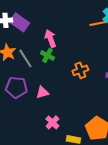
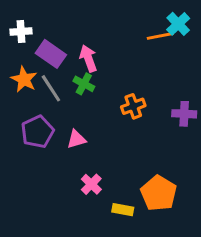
purple rectangle: (19, 22) -> (51, 54), moved
purple pentagon: (16, 87) -> (37, 132), turned -30

